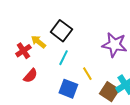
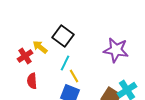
yellow line: (87, 74) -> (74, 76), moved
red semicircle: (30, 76) -> (32, 81), turned 133

